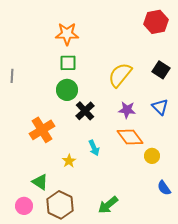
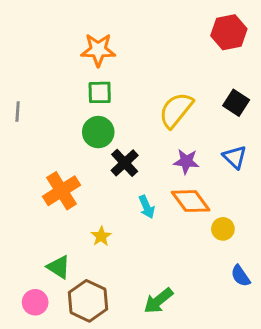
cyan arrow: (94, 148) -> (147, 207), moved

